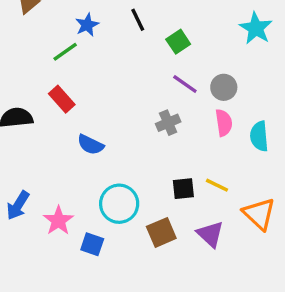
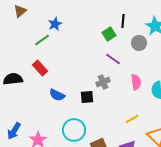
black line: (138, 20) -> (123, 21), moved, turned 32
gray circle: (224, 87) -> (139, 43), moved
yellow line: (217, 185) -> (132, 119), turned -56
black square: (183, 189) -> (87, 97), moved

